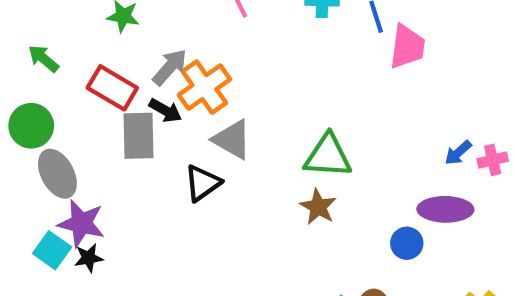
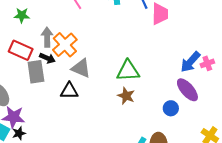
gray arrow: (170, 67) -> (47, 37), turned -36
blue arrow: (458, 153) -> (190, 62), size x1.6
black triangle: (202, 183) -> (69, 91), turned 42
purple ellipse: (445, 209) -> (187, 90), turned 55

